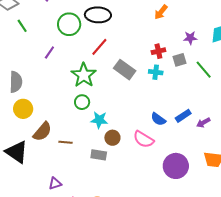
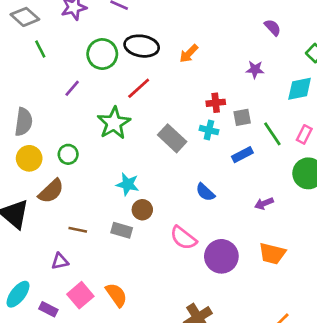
orange arrow: (161, 12) -> (189, 53), moved
purple star: (190, 38) -> (255, 70), moved
gray rectangle: (125, 70) -> (172, 138), moved
green circle: (82, 102) -> (68, 154), moved
blue rectangle: (183, 116) -> (242, 155), moved
pink semicircle: (144, 139) -> (183, 238), moved
brown line: (66, 142) -> (78, 230), moved

